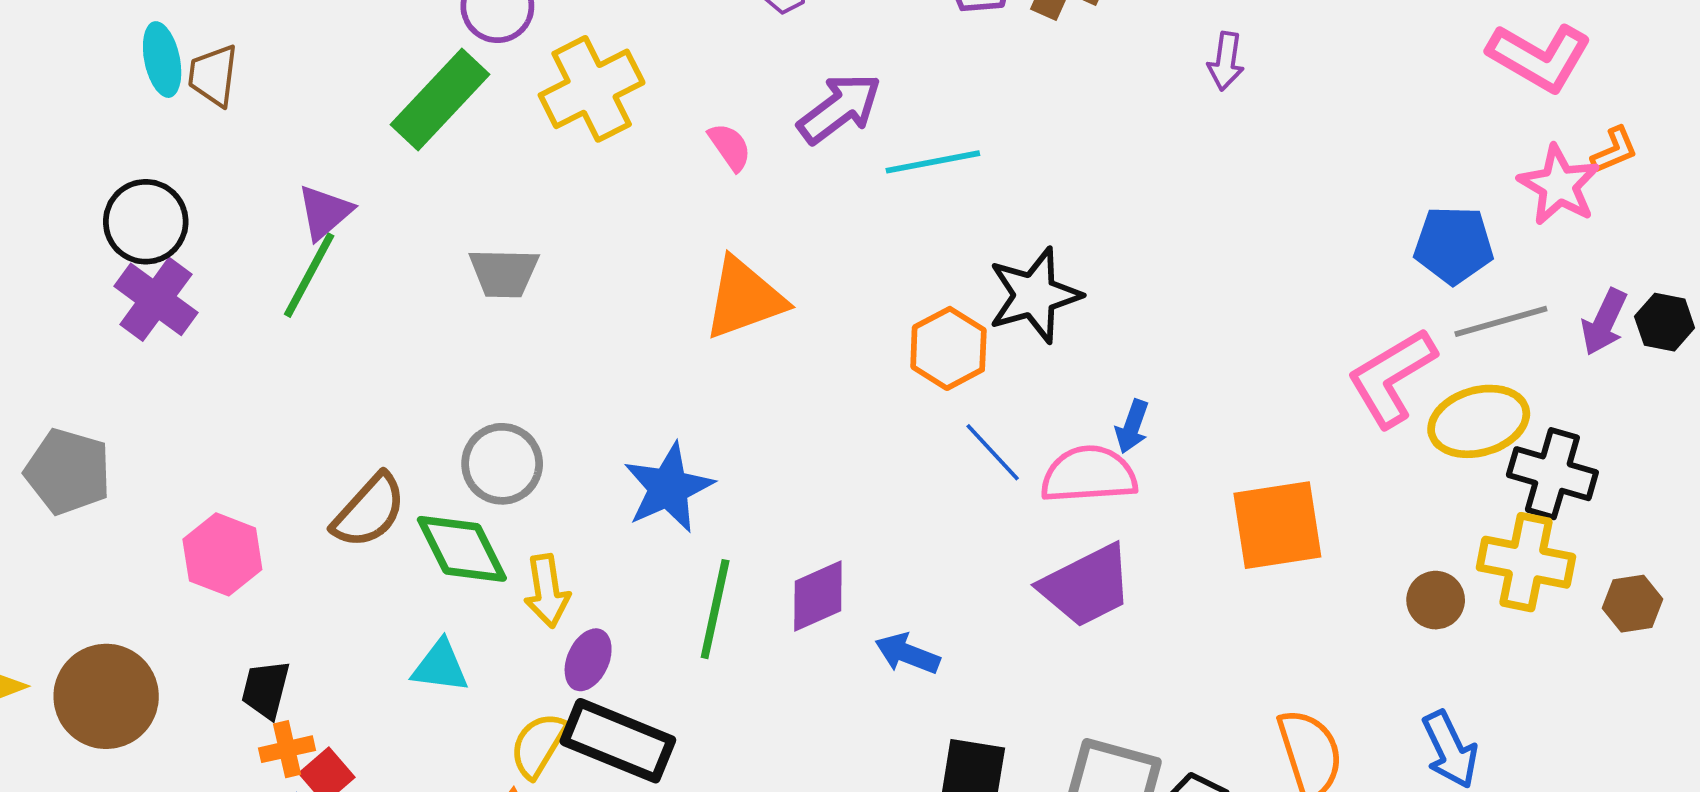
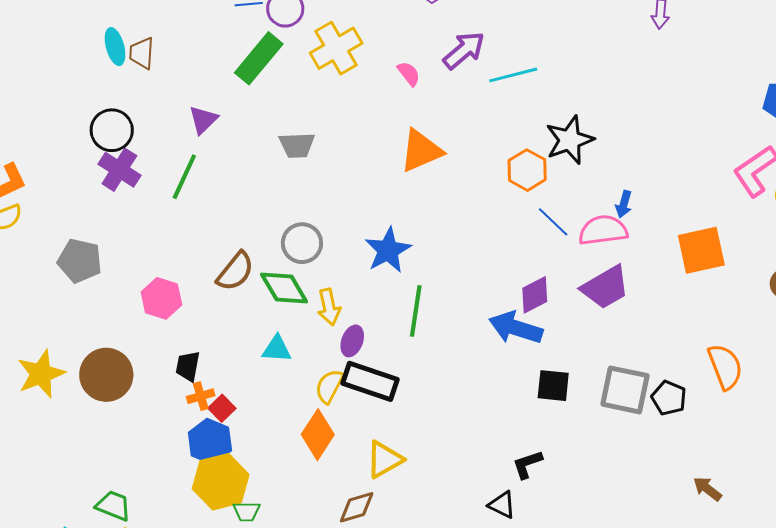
green line: (309, 275) -> (184, 177), moved
purple diamond: (818, 596) -> (535, 295), moved
blue arrow: (907, 654) -> (516, 328), size x1.6

